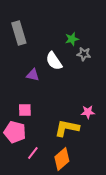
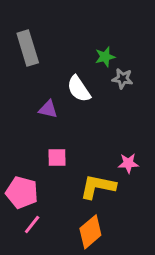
pink square: (25, 110) -> (57, 157), moved
pink line: (33, 153) -> (32, 225), moved

